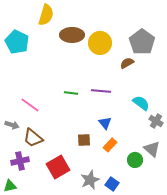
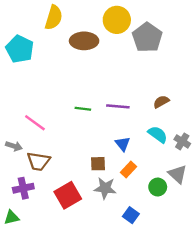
gray pentagon: (142, 42) -> (147, 37), moved
yellow circle: (100, 43) -> (117, 20), moved
brown semicircle: (127, 63) -> (161, 102), moved
cyan semicircle: (141, 103) -> (158, 134), moved
brown trapezoid: (33, 138) -> (38, 161), turned -30
gray star: (90, 180) -> (105, 188), moved, turned 30

